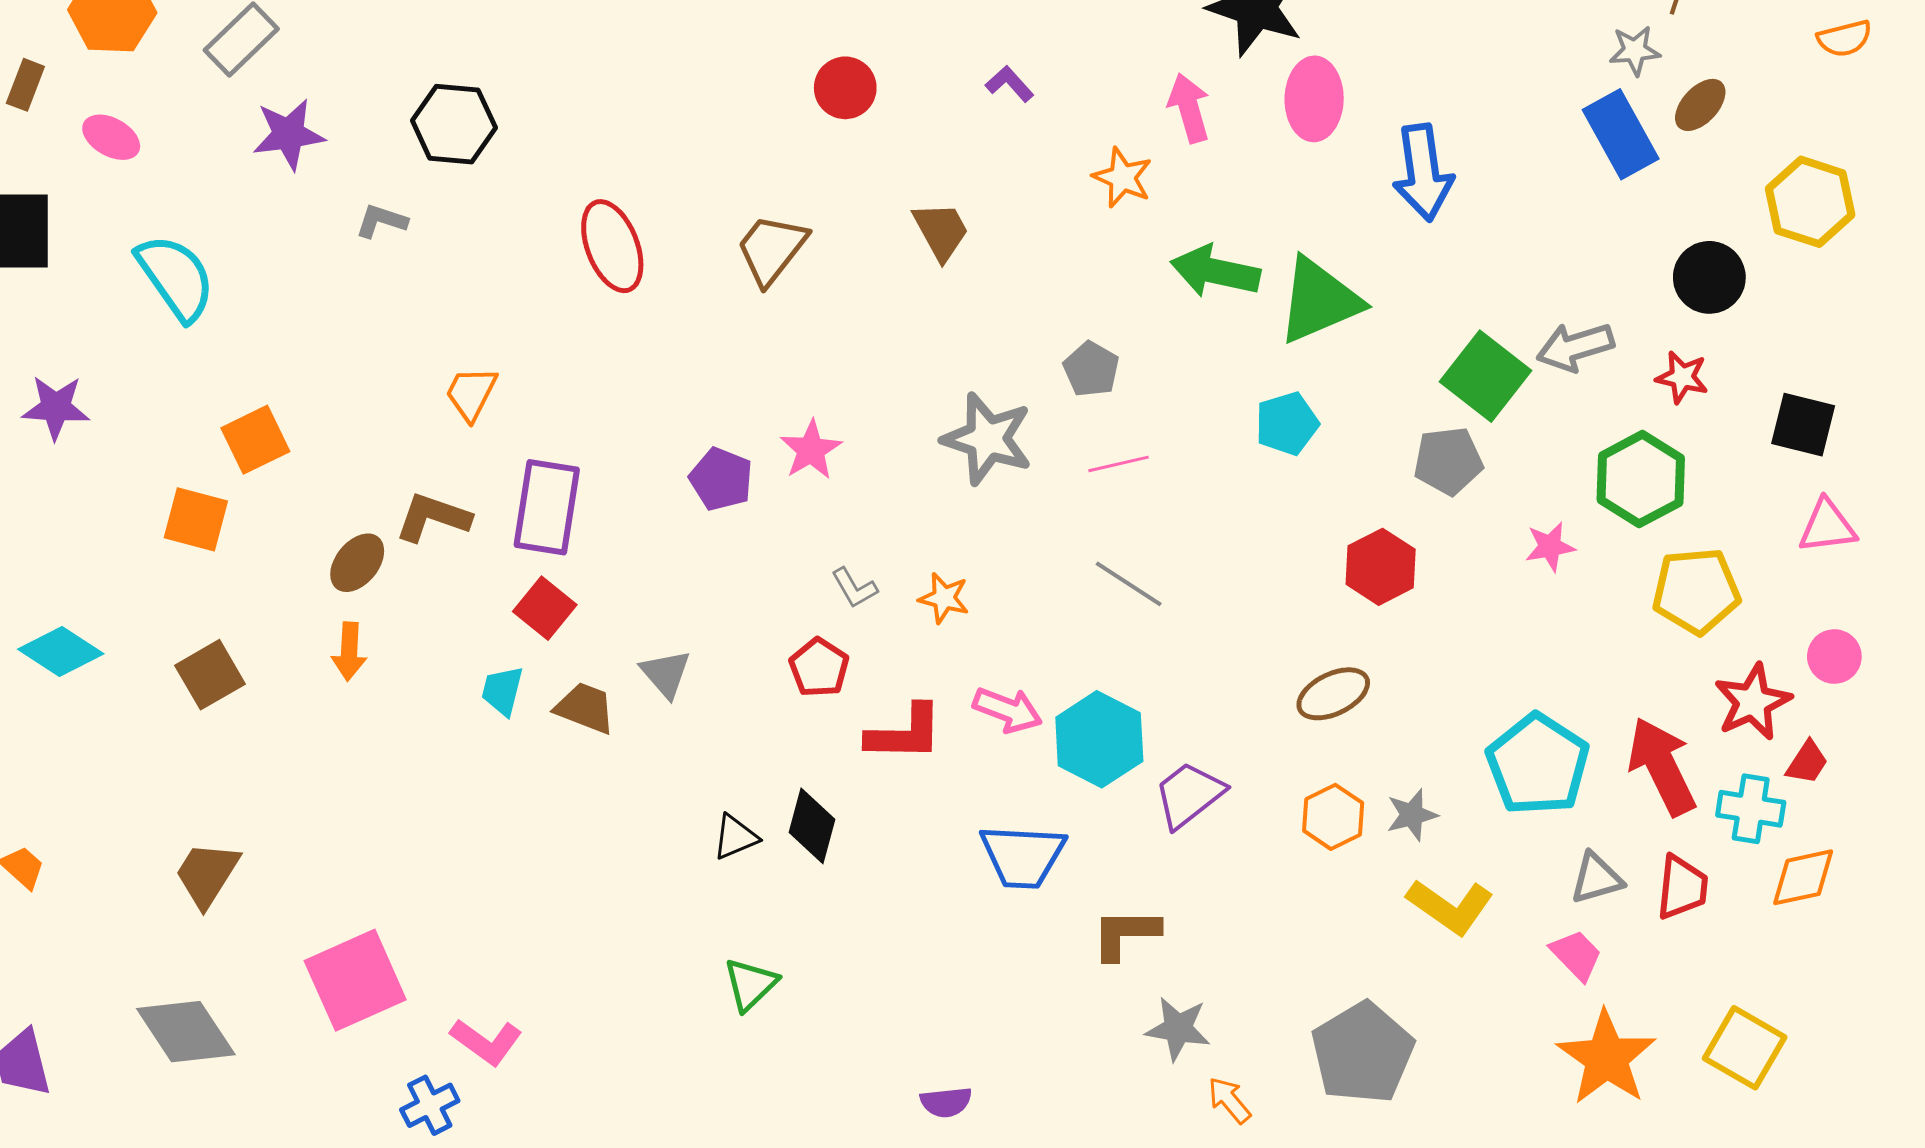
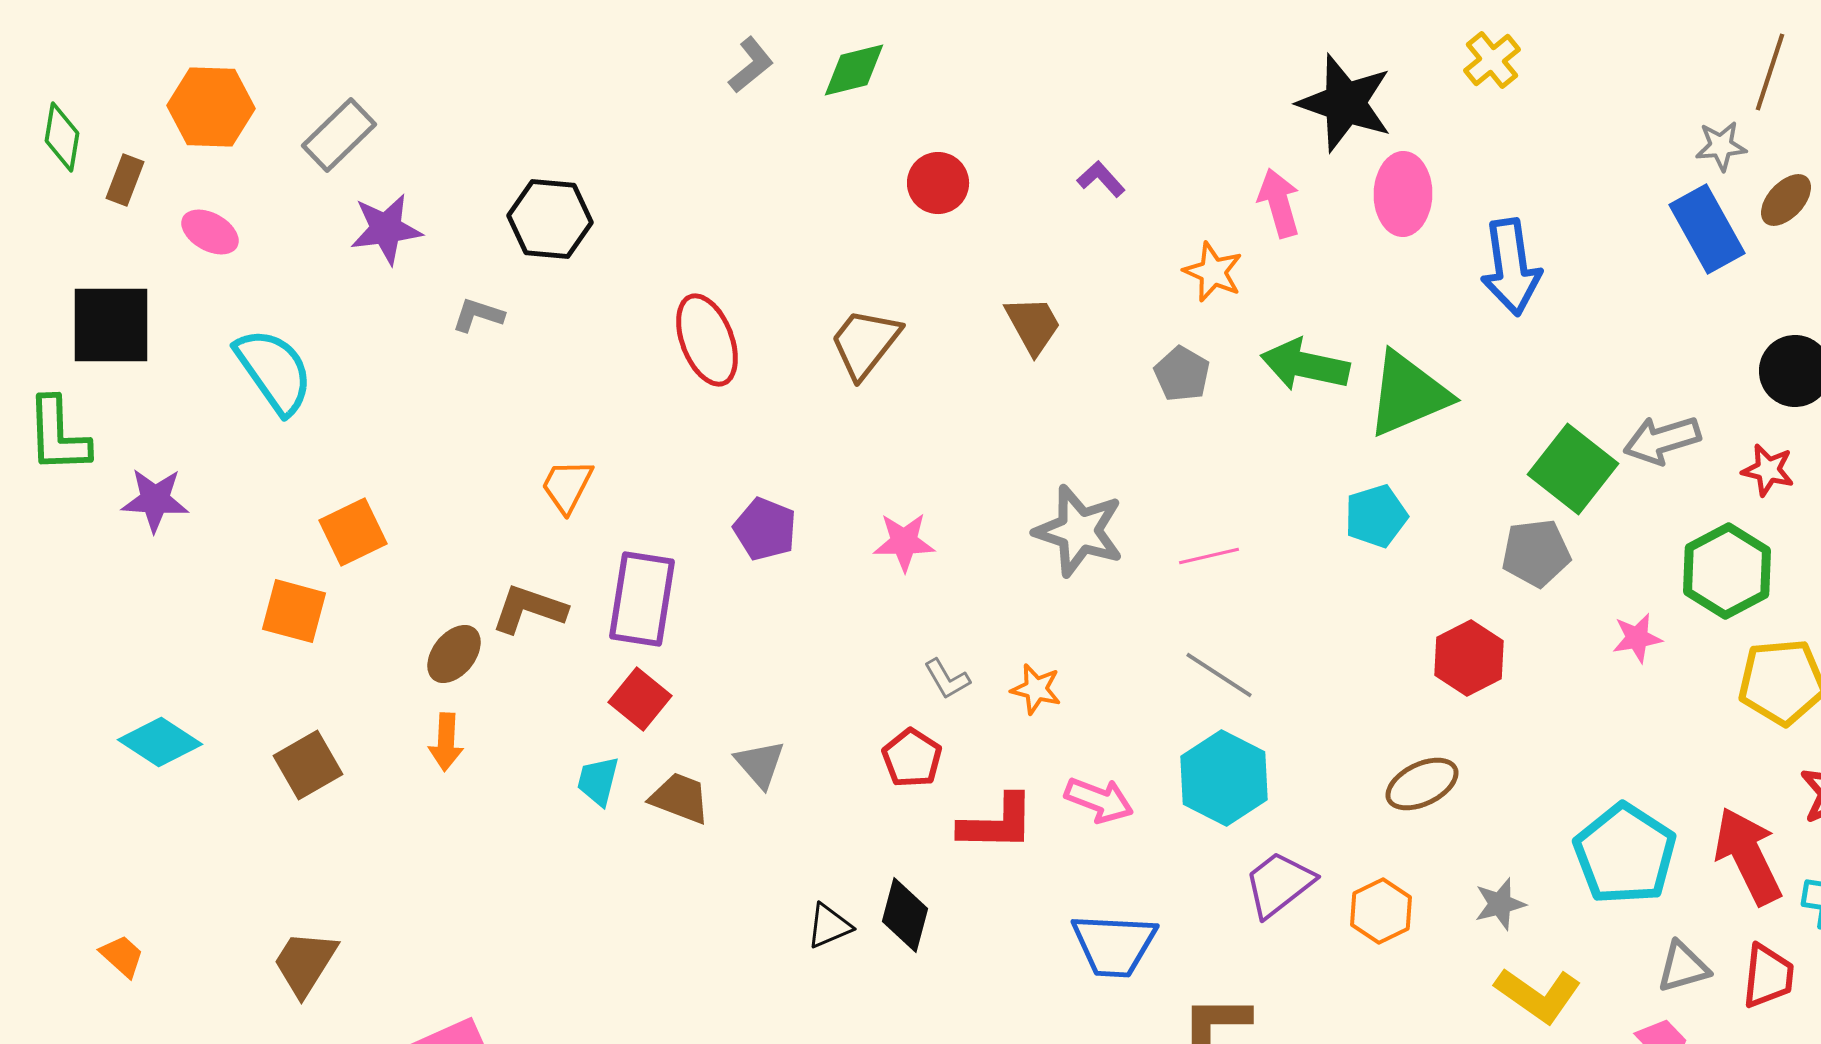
gray pentagon: (1091, 369) -> (1182, 374), moved
pink star: (811, 450) -> (904, 542), turned 30
purple pentagon: (721, 479) -> (765, 529), moved
cyan hexagon: (1099, 739) -> (1224, 778), moved
orange hexagon: (1333, 817) -> (1381, 911), moved

